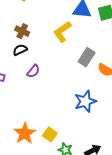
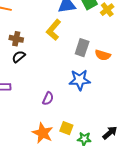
purple semicircle: (33, 71) -> (48, 98), moved
blue star: (85, 101) -> (80, 80), moved, turned 30

